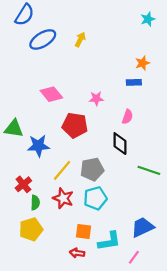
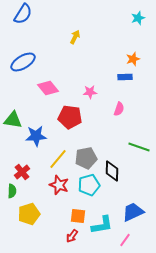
blue ellipse: (43, 39) -> (23, 62), moved
black diamond: (120, 144) -> (112, 171), moved
green line: (149, 170) -> (139, 147), moved
green semicircle: (35, 203) -> (12, 191), moved
red arrow: (77, 253) -> (72, 236), turned -64

